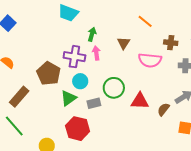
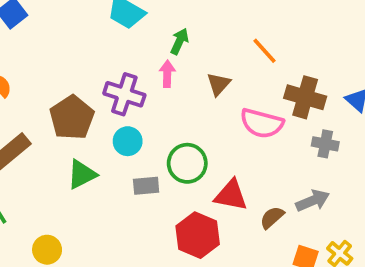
green arrow: (92, 34) -> (179, 41), moved
brown cross: (171, 43) -> (305, 97), size x1.5
pink arrow: (96, 53) -> (167, 74), moved
green triangle: (68, 98) -> (82, 174), moved
red hexagon: (78, 129) -> (198, 235), moved

